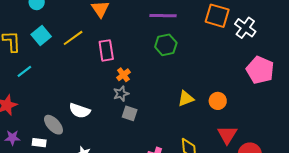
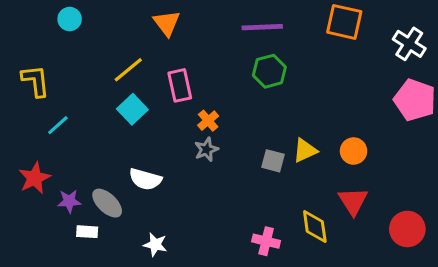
white cross: (245, 28) -> (409, 44), moved
cyan square: (41, 36) -> (132, 109), moved
gray square: (130, 113) -> (273, 161), moved
red triangle: (227, 135) -> (353, 201), moved
purple star: (12, 138) -> (69, 201), moved

